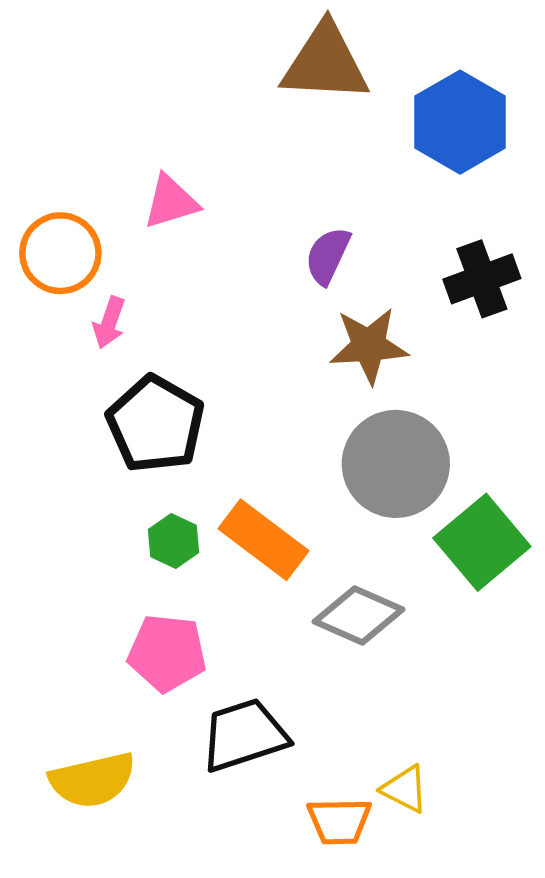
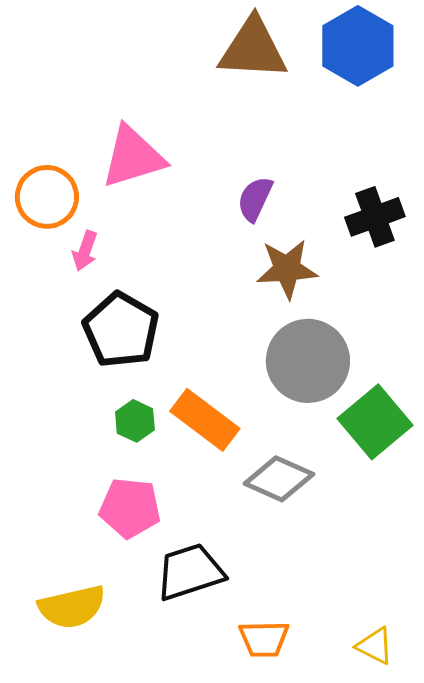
blue hexagon: (460, 122) -> (358, 46), moved
pink triangle: (171, 202) -> (133, 157), size x1.5
yellow triangle: (405, 789) -> (375, 646), moved

